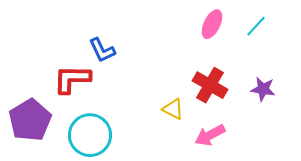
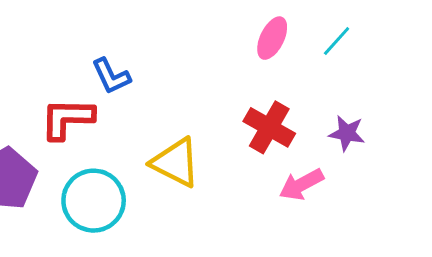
yellow triangle: (173, 109) -> (176, 163), moved, size x1.6
pink arrow: (210, 135) -> (301, 184), moved

